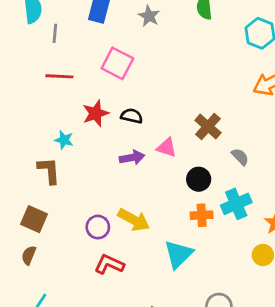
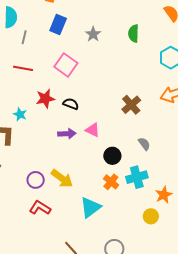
brown cross: (208, 126) -> (131, 105), moved
orange cross: (202, 215) -> (111, 182), turned 35

